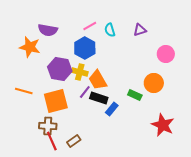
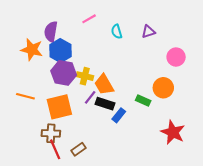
pink line: (90, 26) -> (89, 19), moved
purple semicircle: (48, 30) -> (51, 32), turned 90
blue hexagon: (85, 48) -> (60, 51), moved

